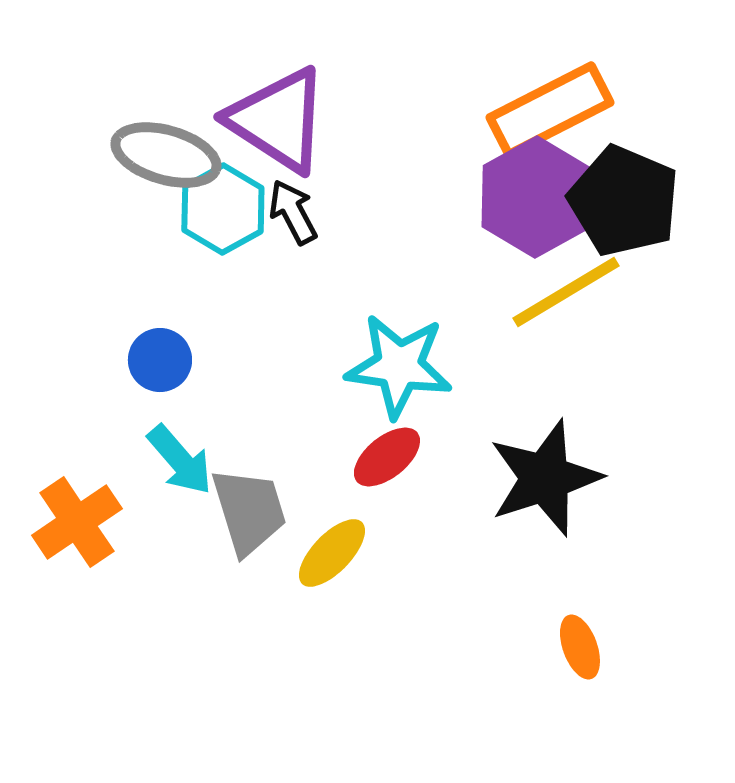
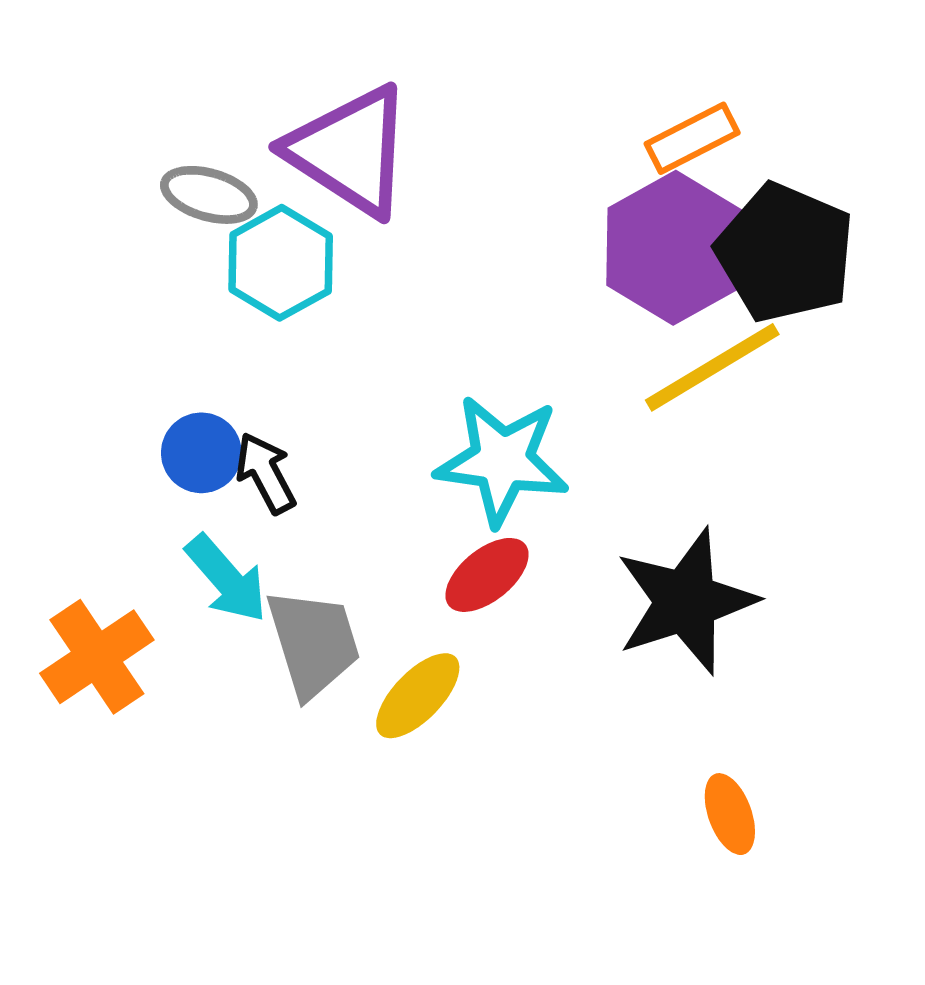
orange rectangle: (550, 110) -> (692, 138), size x0.6
gray ellipse: (166, 155) -> (209, 195), size x0.7
black arrow: (293, 212) -> (266, 473), moved

